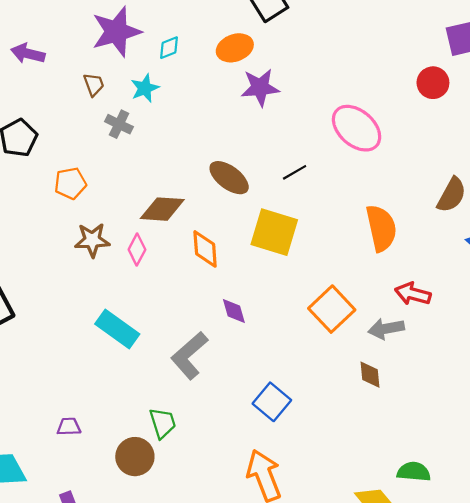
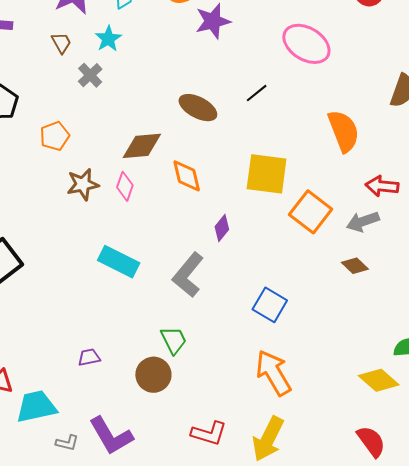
gray cross: (119, 124) -> (90, 75), turned 30
yellow square: (274, 232) -> (267, 174), moved
purple diamond: (234, 311) -> (222, 228), turned 64
brown diamond: (370, 375) -> (355, 266), turned -32

